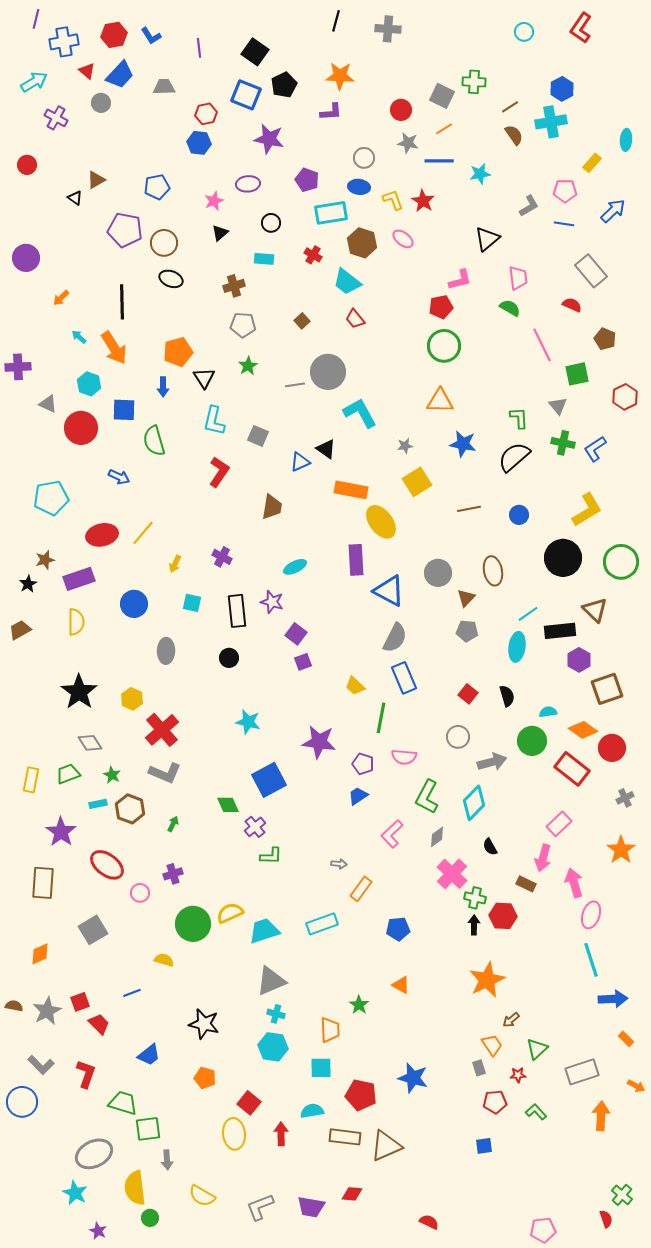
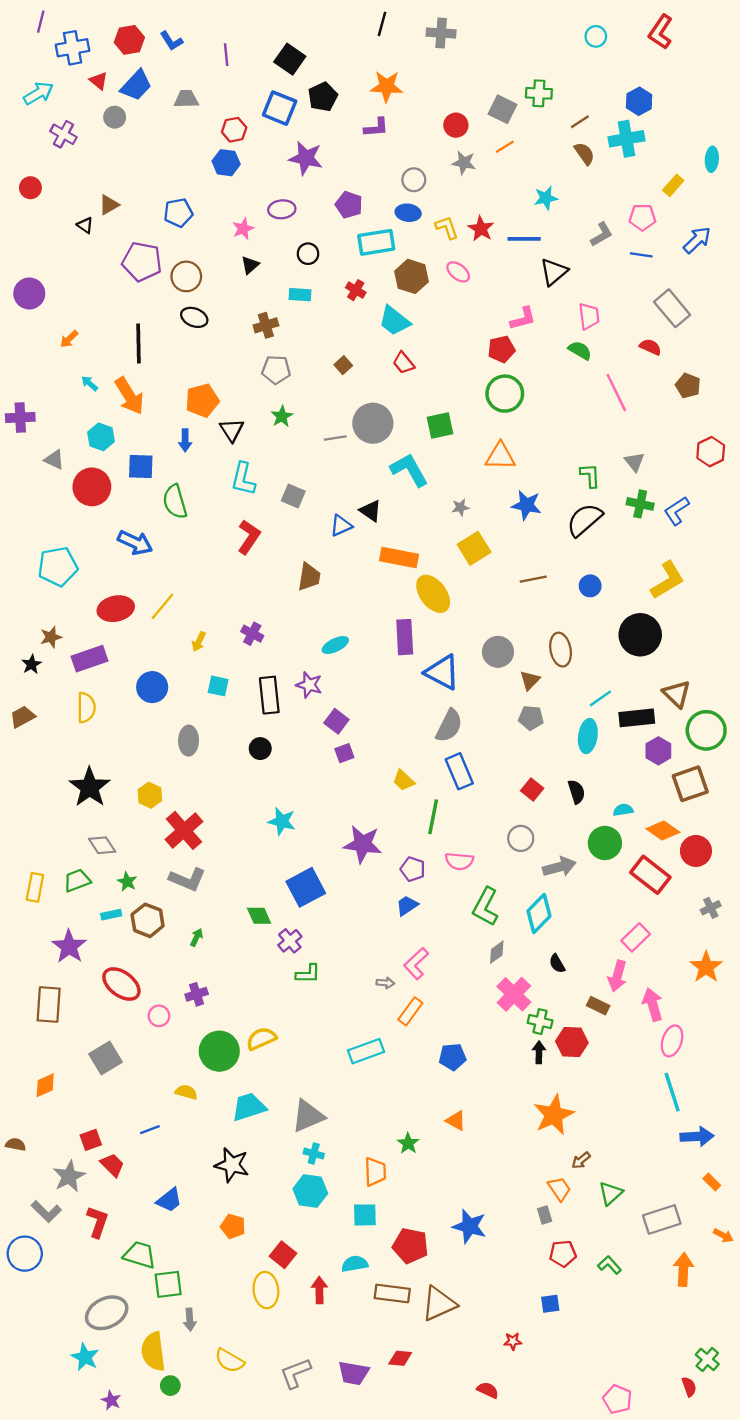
blue line: (439, 161) -> (524, 239), moved
green square: (577, 374) -> (440, 425), moved
blue arrow: (119, 477) -> (135, 543), size x1.4
green circle: (621, 562) -> (706, 730), moved
pink L-shape: (392, 834) -> (416, 964), moved
cyan trapezoid: (264, 931) -> (249, 1107), moved
gray star: (47, 1011) -> (69, 1176), moved
red star: (518, 1075) -> (513, 1341), moved
pink pentagon: (543, 1230) -> (617, 1399), turned 30

